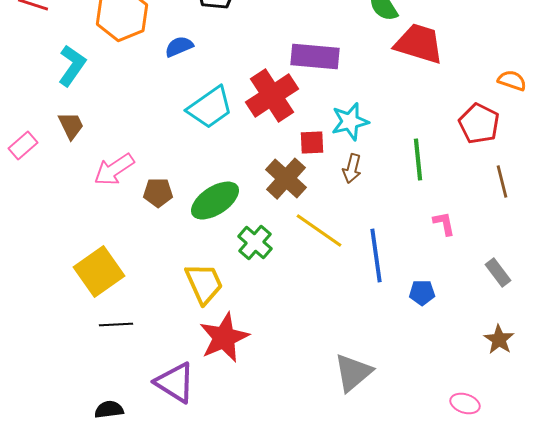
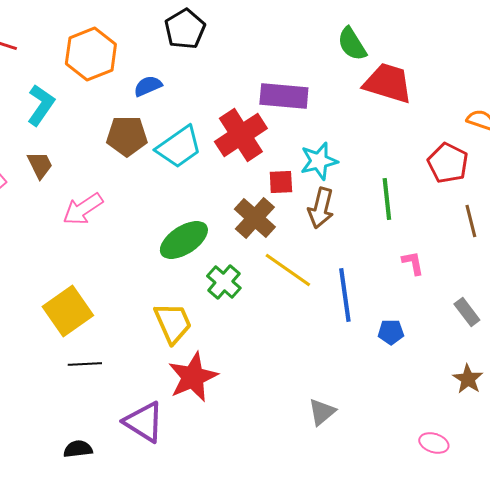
brown arrow: (352, 169) -> (321, 208), size x1.4
brown pentagon: (158, 193) -> (127, 136), moved, size x1.4
gray triangle: (353, 373) -> (322, 412), size x0.7

